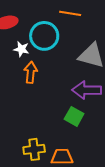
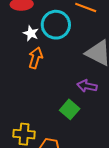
purple arrow: (87, 90) -> (87, 86), size x0.7

